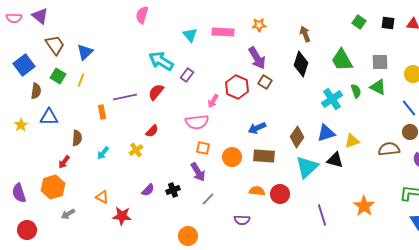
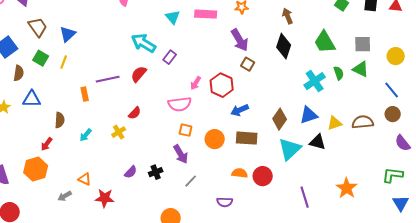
red hexagon: (237, 87) -> (222, 85), moved
brown semicircle: (389, 149) -> (363, 122), moved
gray arrow: (68, 214) -> (65, 196), moved

